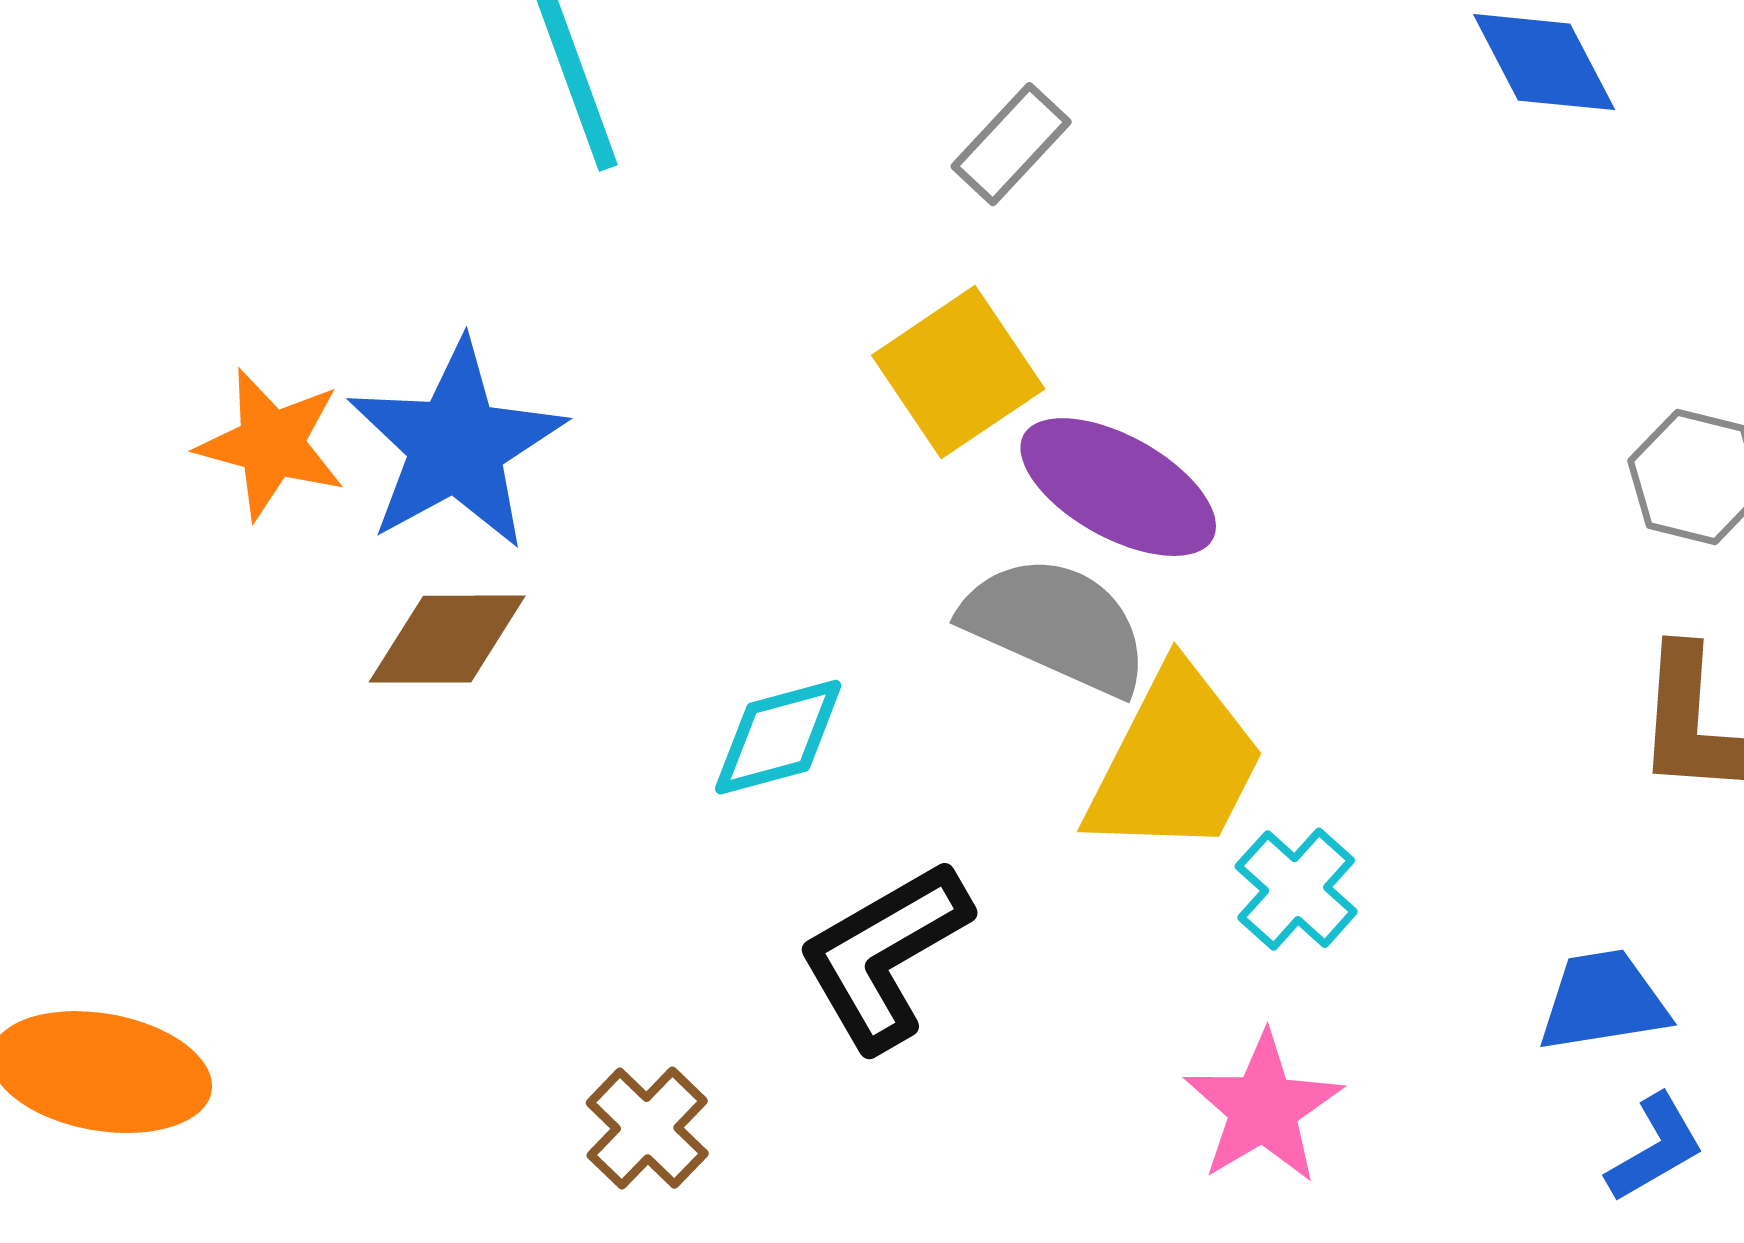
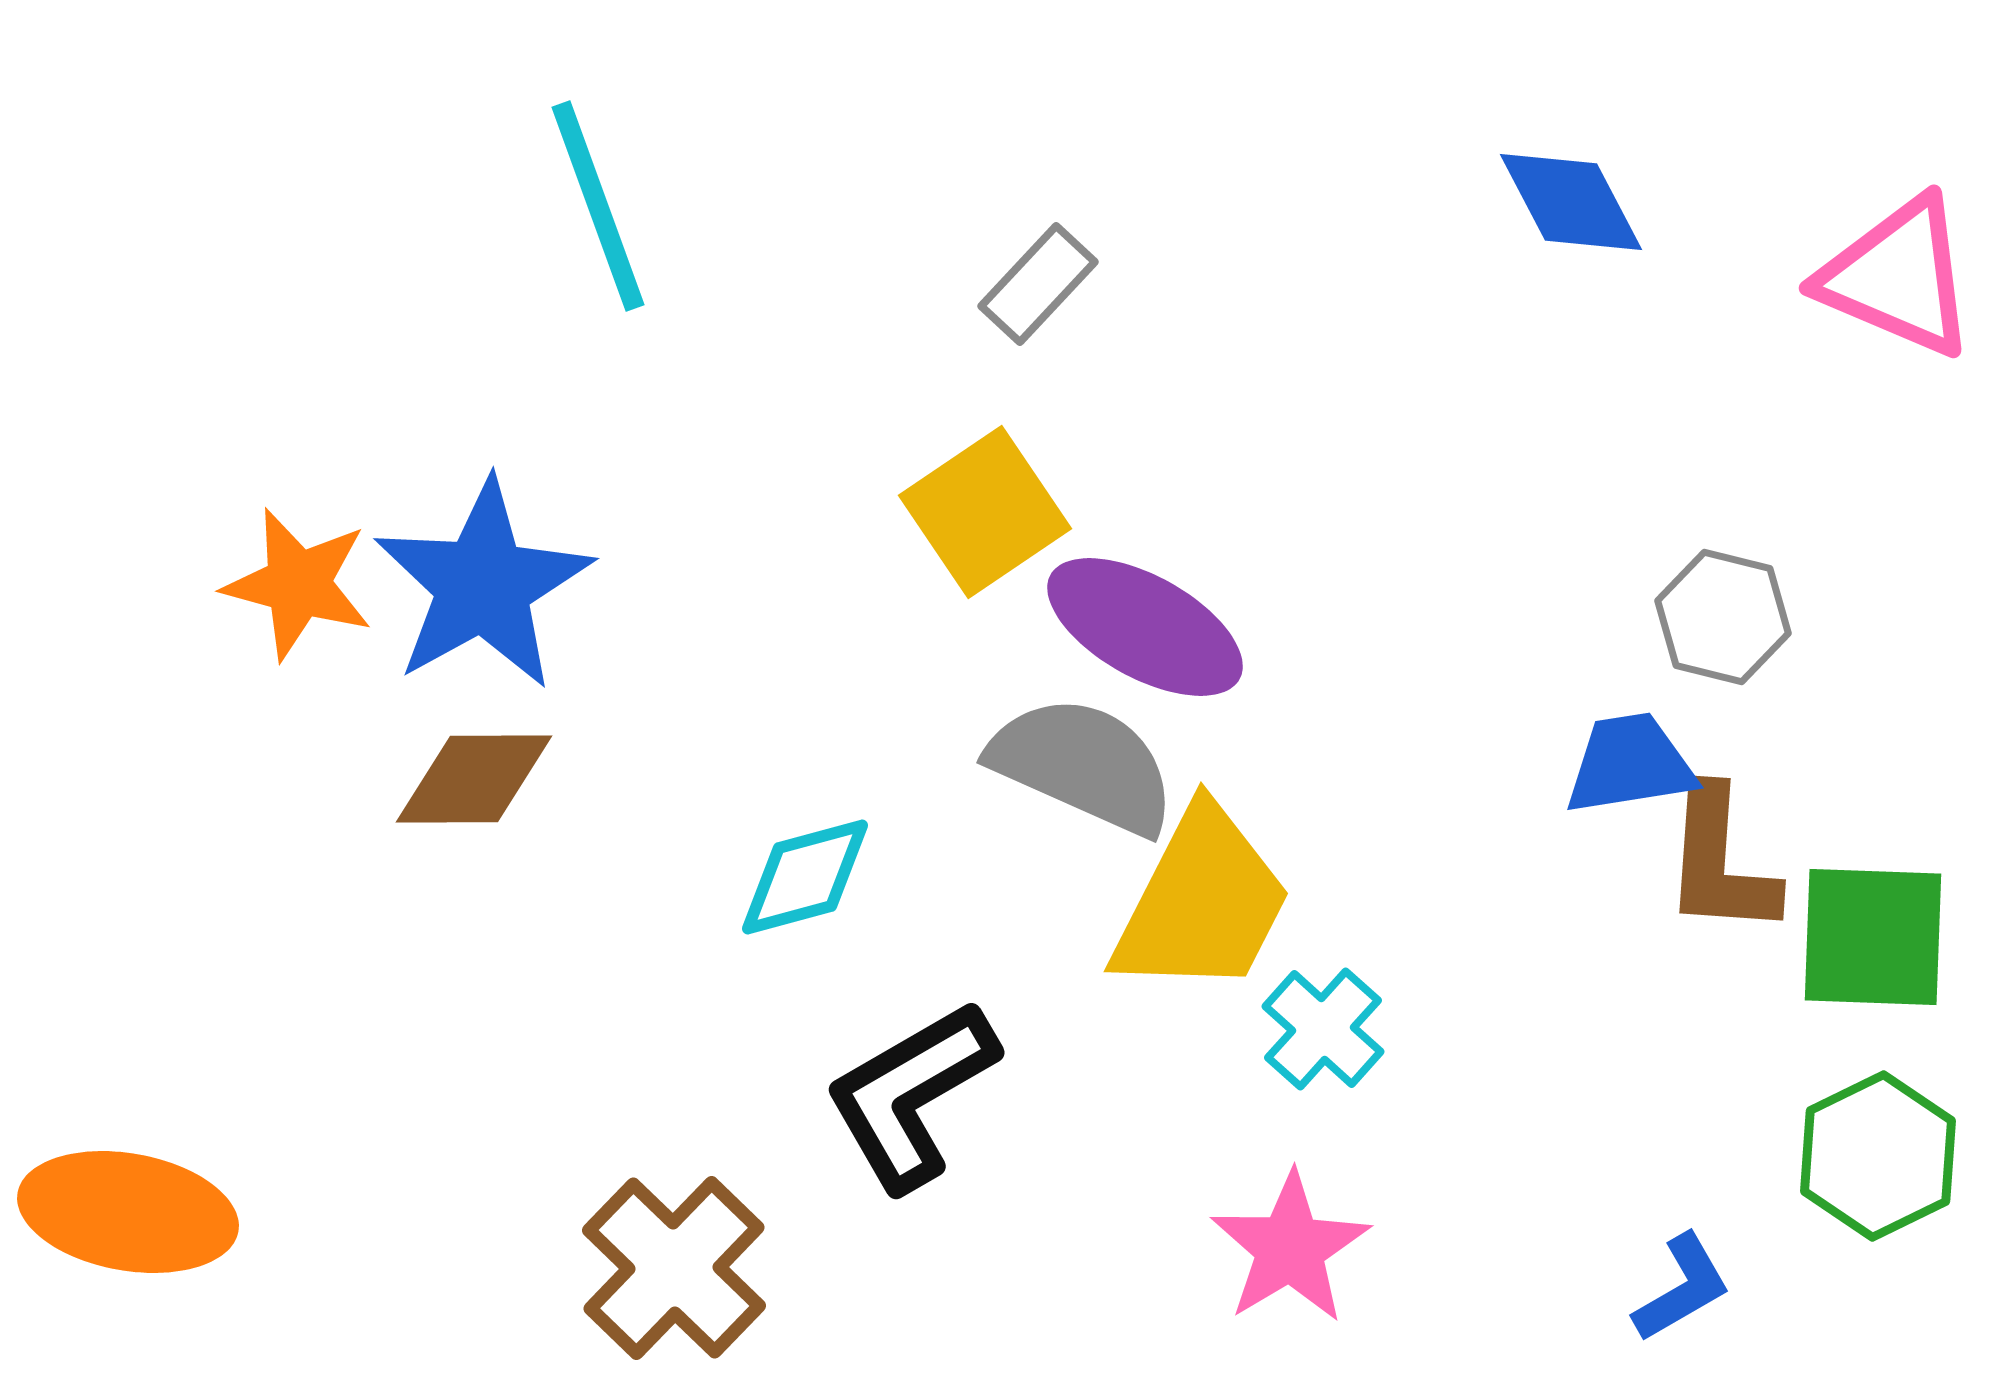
blue trapezoid: (1603, 1001) -> (1630, 764), moved
brown cross: (647, 1128) -> (674, 1268), size x1.5

